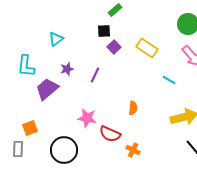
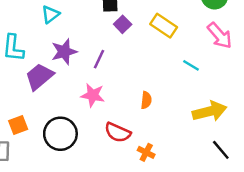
purple star: (67, 69) -> (64, 52), size x1.5
pink star: (87, 118) -> (93, 95), moved
black circle: (64, 150) -> (60, 134), moved

